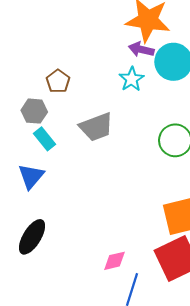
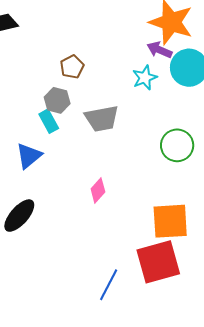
gray hexagon: (34, 111) -> (57, 100), moved
pink diamond: (115, 261) -> (98, 190), moved, turned -45

